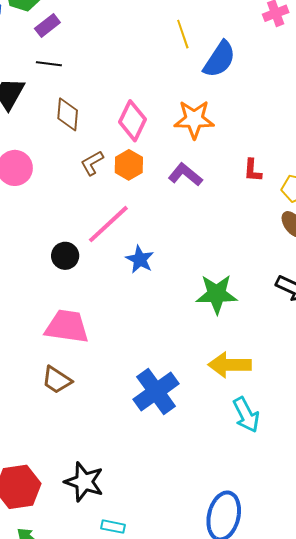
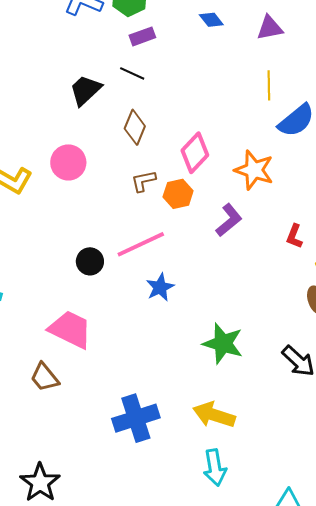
purple L-shape: (185, 175) -> (229, 220), turned 84

